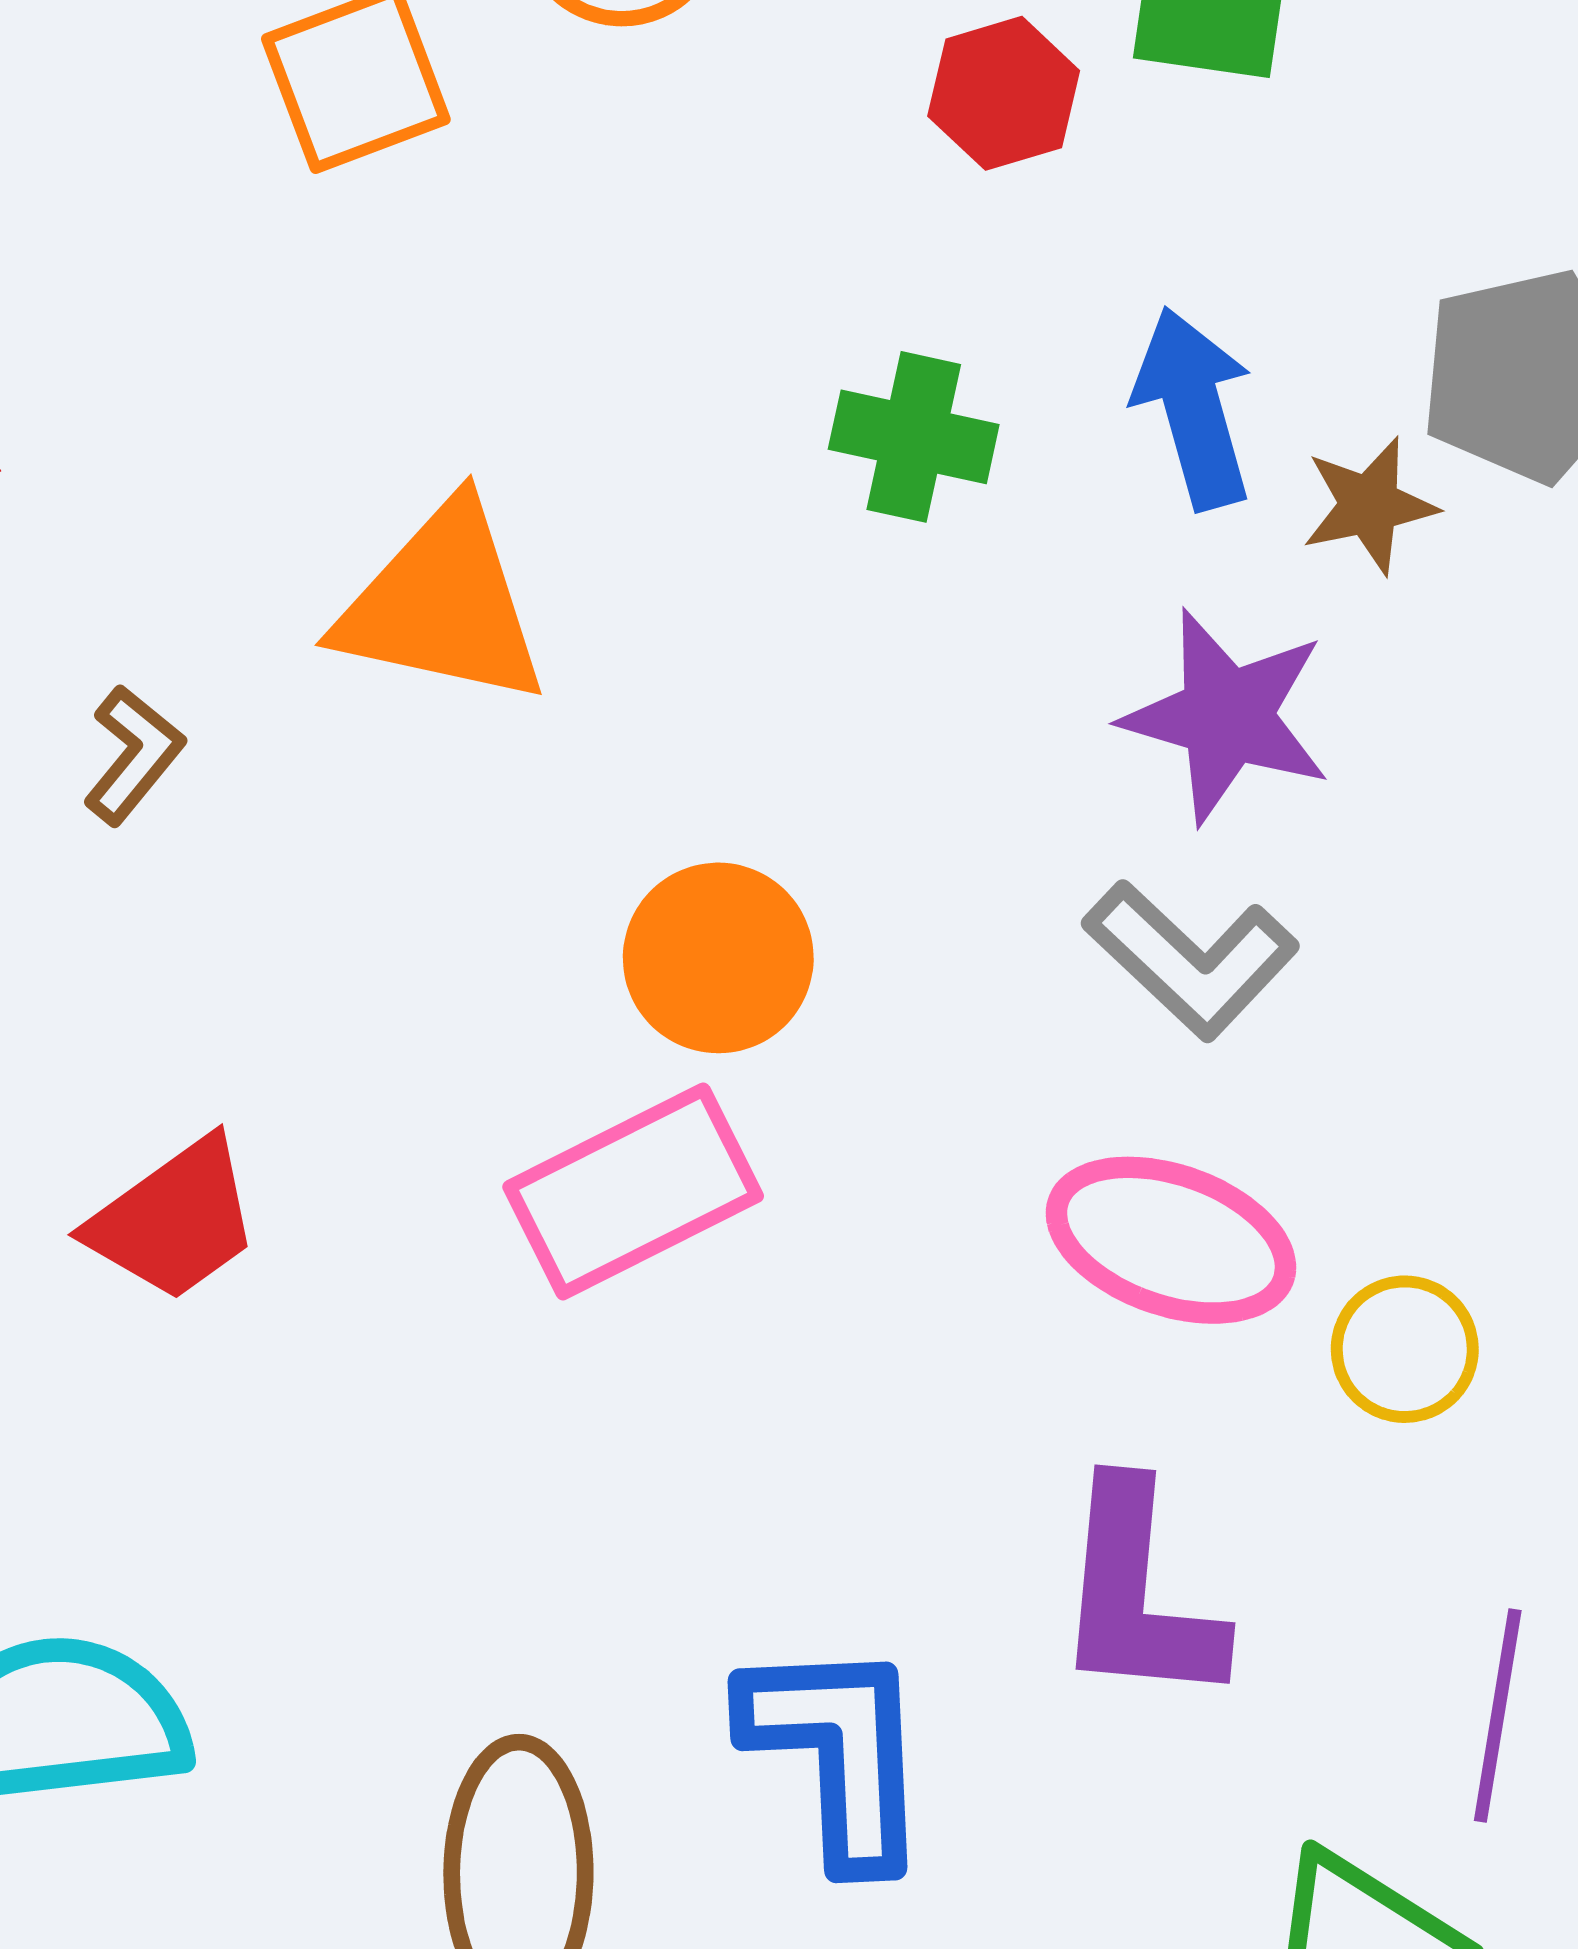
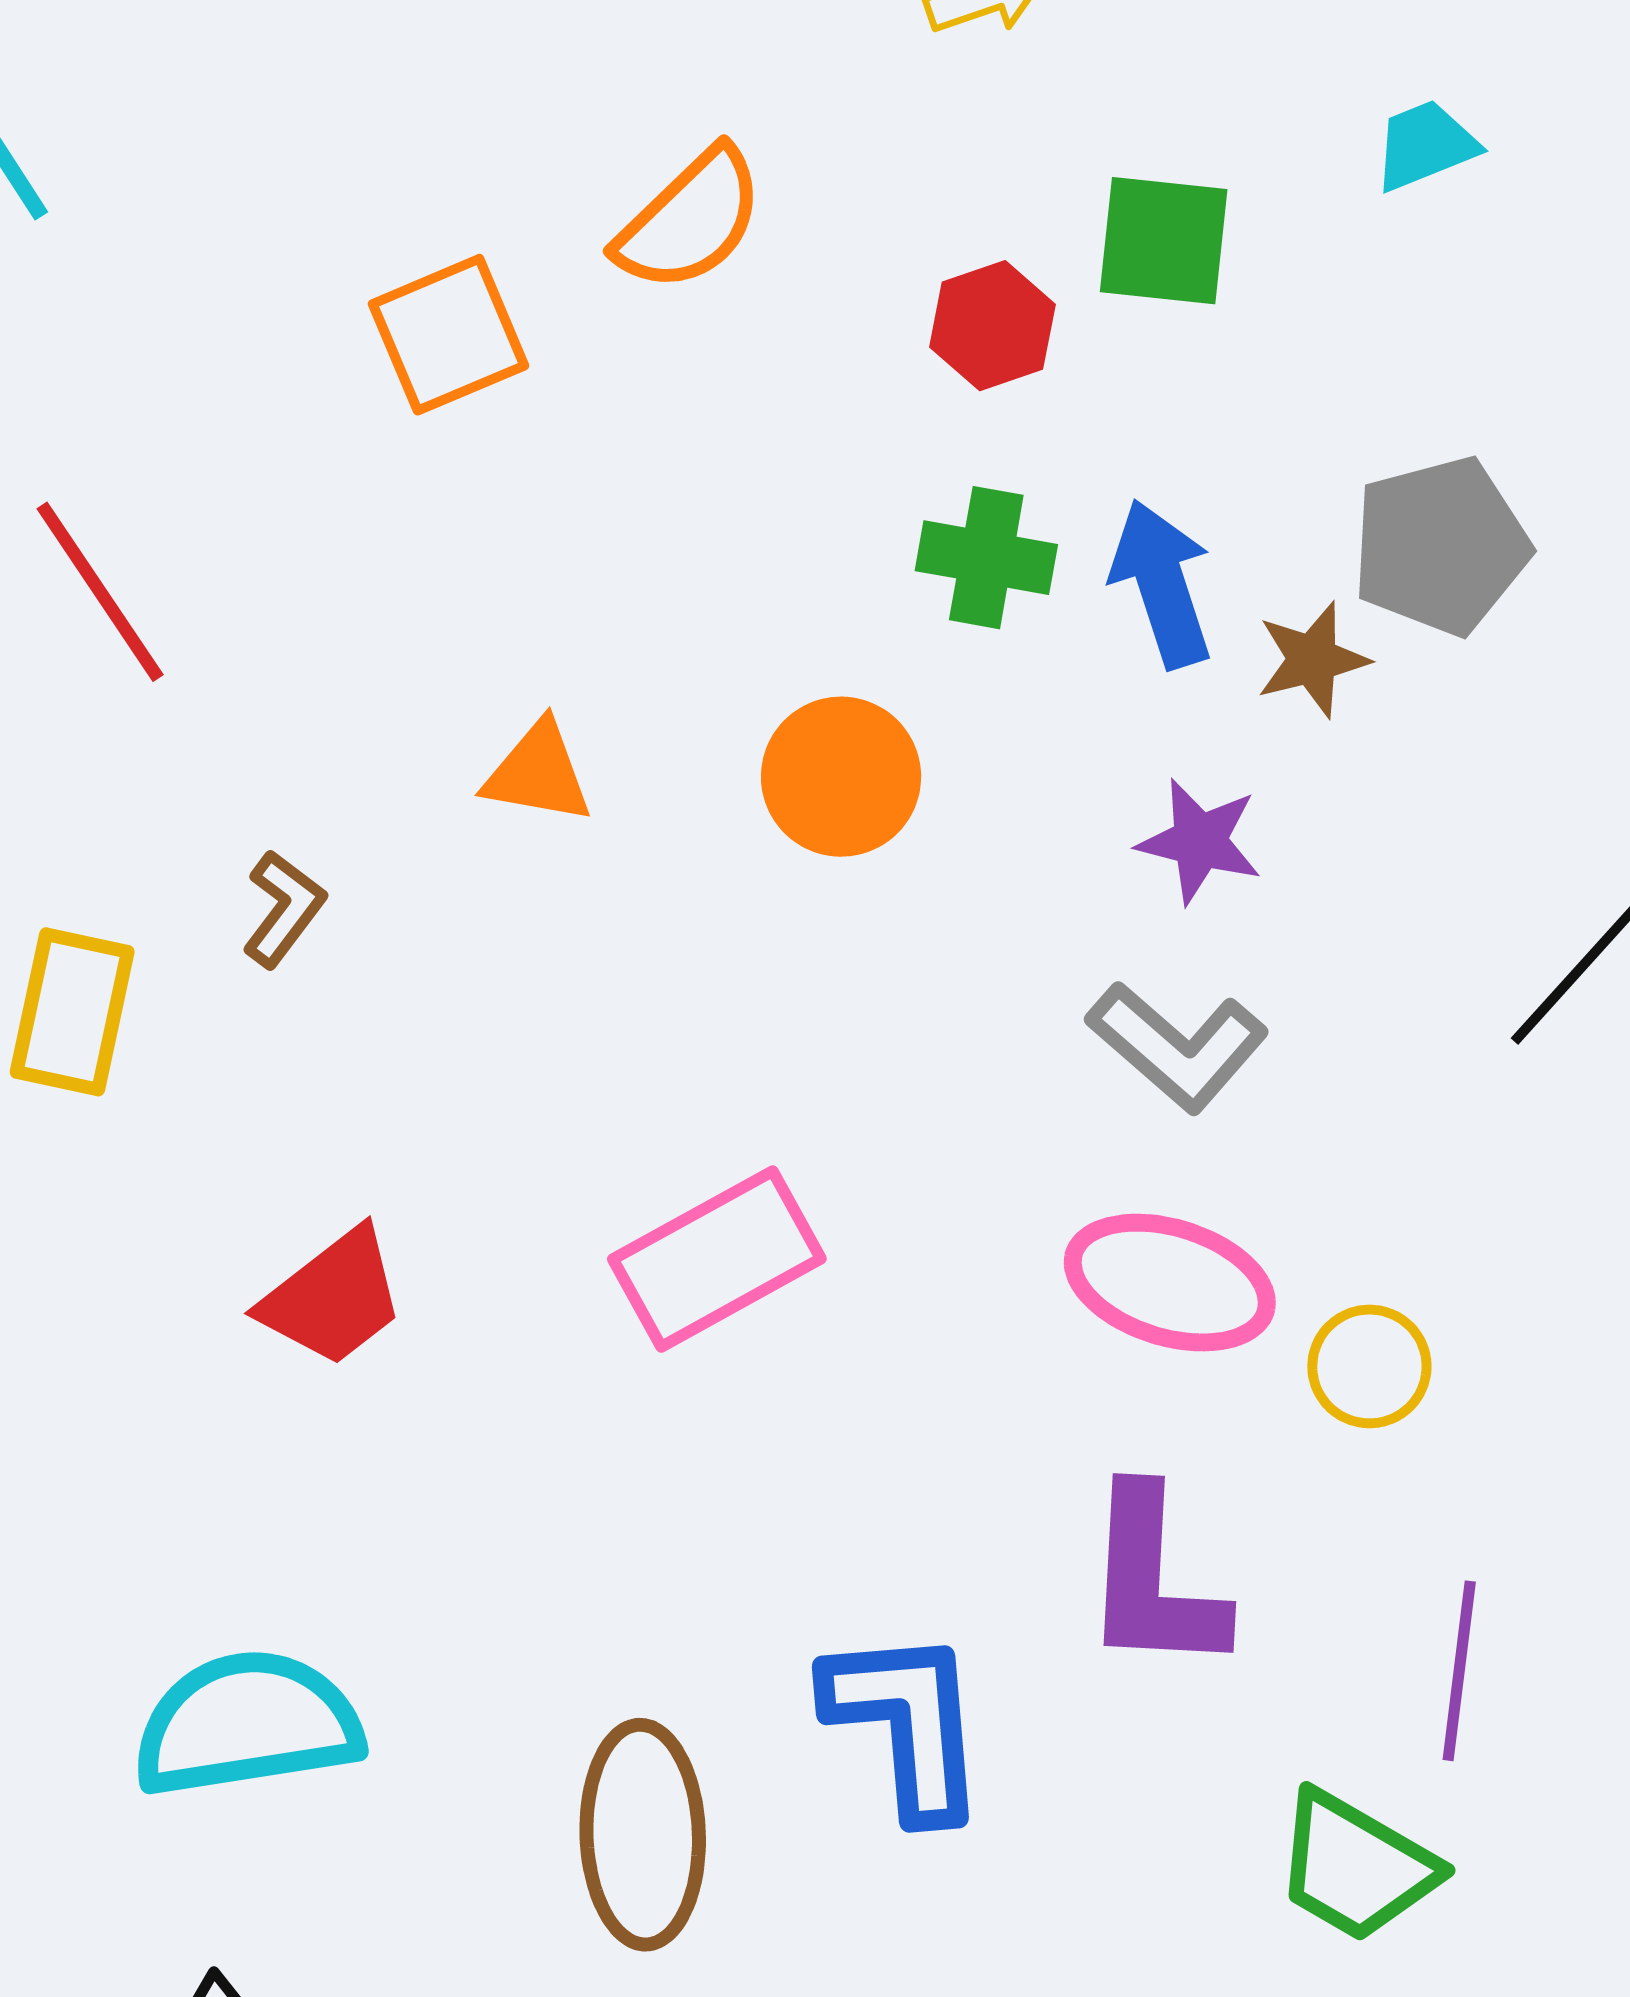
green cross: (914, 437) -> (986, 558), moved
orange triangle: (442, 605) -> (538, 773), size x0.6
purple star: (1227, 716) -> (1200, 841), size x0.7
orange circle: (718, 958) -> (841, 777), moved

